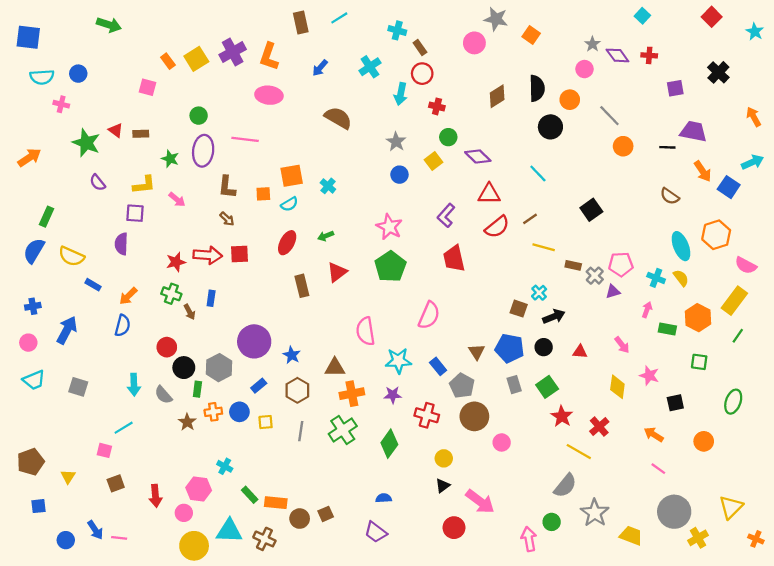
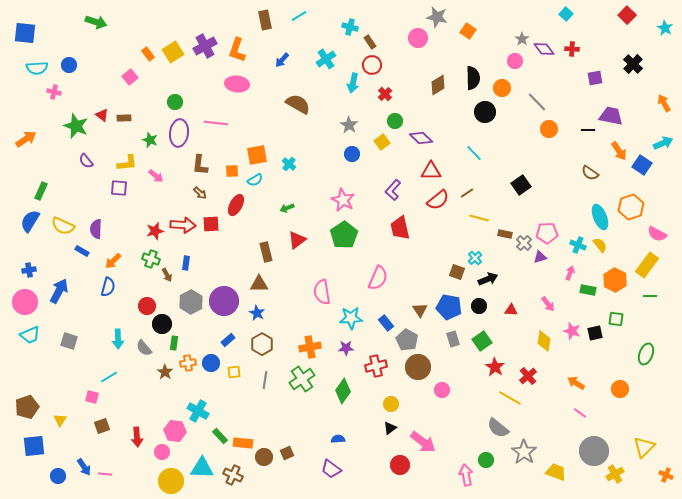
pink square: (147, 87) -> (130, 77), turned 35
red cross: (437, 106) -> (385, 94), turned 32
red ellipse: (287, 243) -> (236, 205), moved
purple semicircle: (121, 244) -> (96, 229), moved
green line: (738, 336) -> (650, 296), turned 56
pink circle: (28, 343) -> (25, 302), size x1.6
gray hexagon: (219, 368) -> (191, 302), moved
brown triangle: (335, 368) -> (259, 284), moved
black square: (675, 403) -> (595, 333), moved
red cross: (427, 415) -> (376, 366), turned -30
cyan cross: (225, 466) -> (198, 411), size x1.5
gray semicircle: (565, 486) -> (498, 428), turned 90
blue square: (39, 506) -> (34, 446), size x1.6

